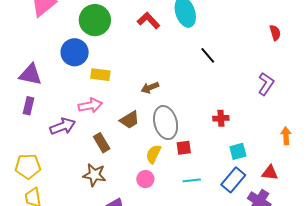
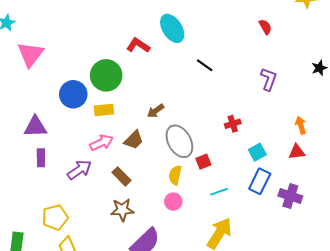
green circle: (95, 20) -> (106, 75), moved
brown trapezoid: (130, 120) -> (134, 140), moved
red triangle: (270, 173) -> (297, 152), moved

